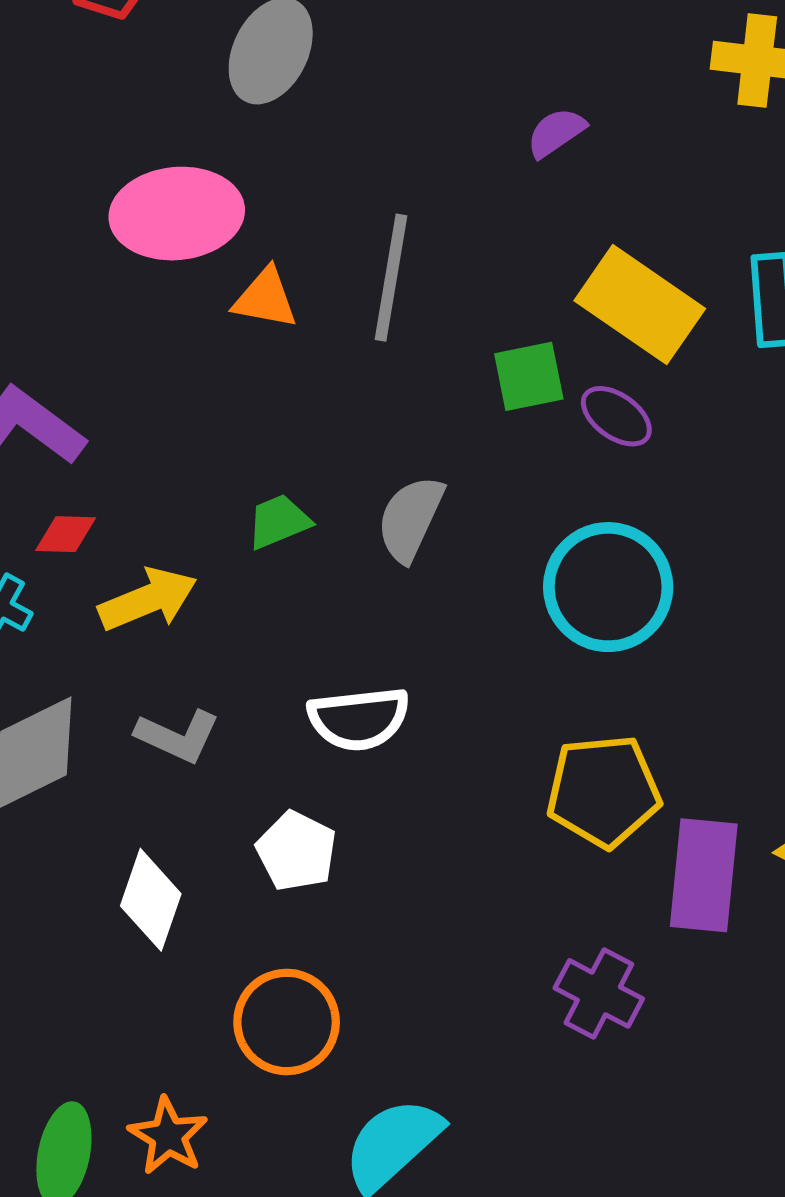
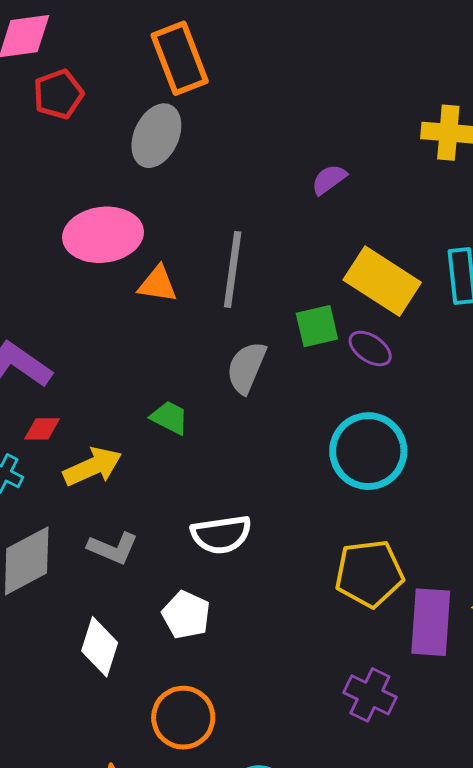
gray semicircle: (410, 519) -> (246, 368), moved
green trapezoid: (279, 521) -> (170, 418), turned 51

